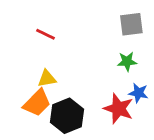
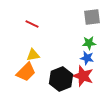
blue star: (138, 93) -> (87, 58), moved
black hexagon: (67, 116) -> (61, 79), moved

